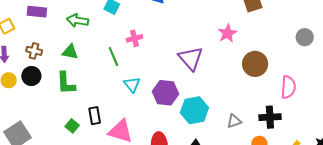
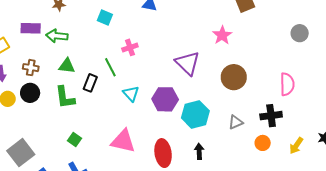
green arrow: (77, 20) -> (57, 36), moved
brown circle: (255, 64) -> (234, 77), moved
black rectangle: (95, 116) -> (90, 83), moved, turned 36

